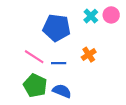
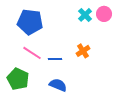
blue pentagon: (57, 28) -> (30, 22), moved
green pentagon: (35, 86) -> (18, 79), moved

